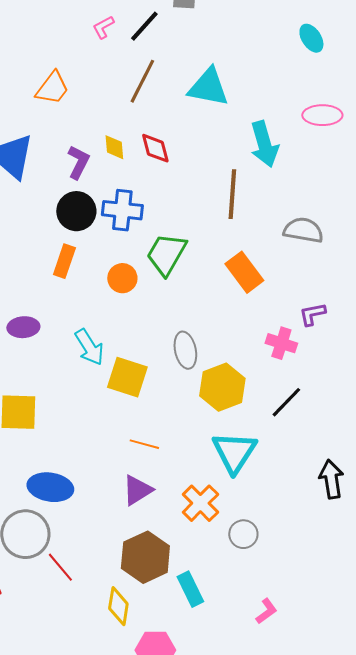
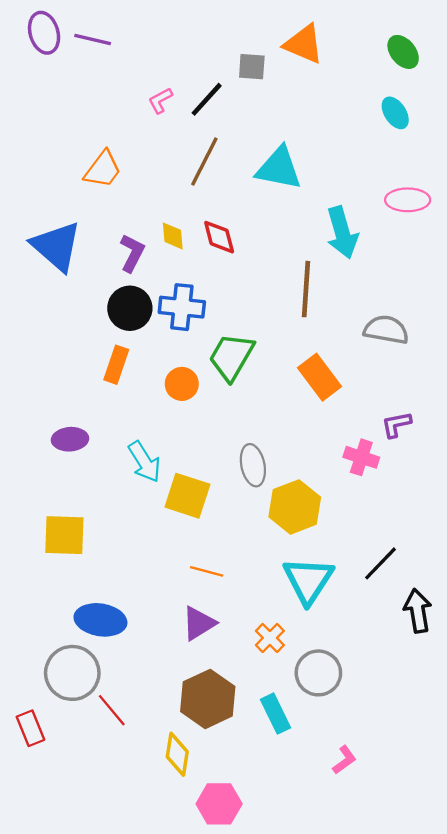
black line: (286, 402) -> (381, 563), moved
orange cross: (200, 503) -> (270, 638), size x0.7
gray circle: (243, 534) -> (318, 673), size x1.4
cyan rectangle: (190, 589) -> (275, 714), moved

